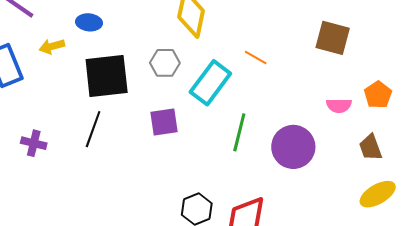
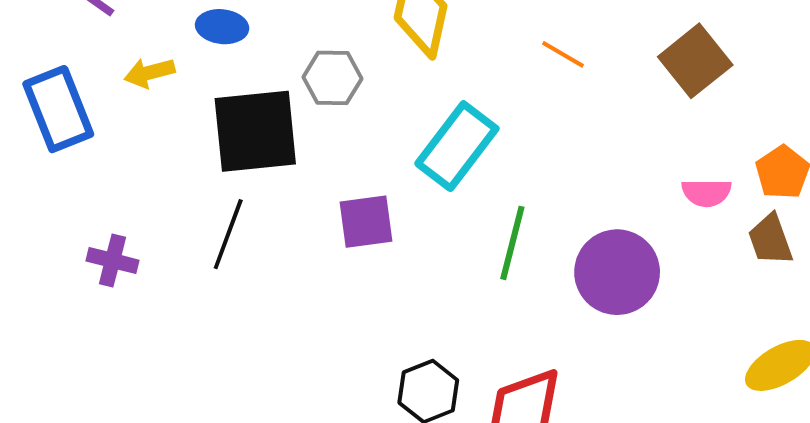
brown square: (333, 38) -> (695, 61), turned 36
orange line: (256, 57) -> (563, 54), moved
gray hexagon: (165, 63) -> (332, 78), moved
brown trapezoid: (371, 147) -> (770, 240), moved

